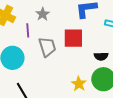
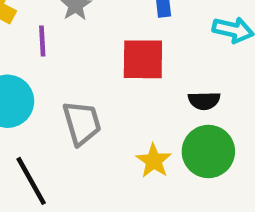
gray trapezoid: (47, 47) -> (82, 123), moved

